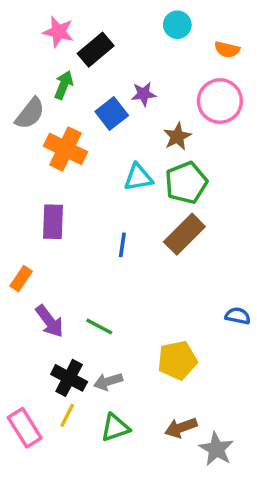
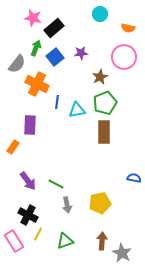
blue square: (112, 113) -> (55, 57), moved
cyan triangle: (138, 177) -> (77, 110), moved
brown rectangle: (184, 234) -> (104, 132), turned -45
blue line: (122, 245) -> (57, 102), moved
orange rectangle: (21, 279) -> (13, 147), moved
black cross: (69, 378) -> (28, 215), moved
gray arrow: (108, 382) -> (67, 205), moved, turned -84
brown arrow: (181, 428) -> (102, 241), turned 114

